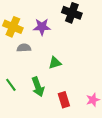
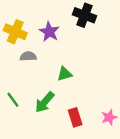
purple star: (42, 27) -> (49, 32), turned 30
green arrow: (38, 87) -> (45, 102), turned 60

